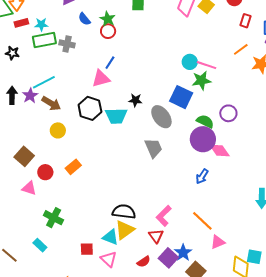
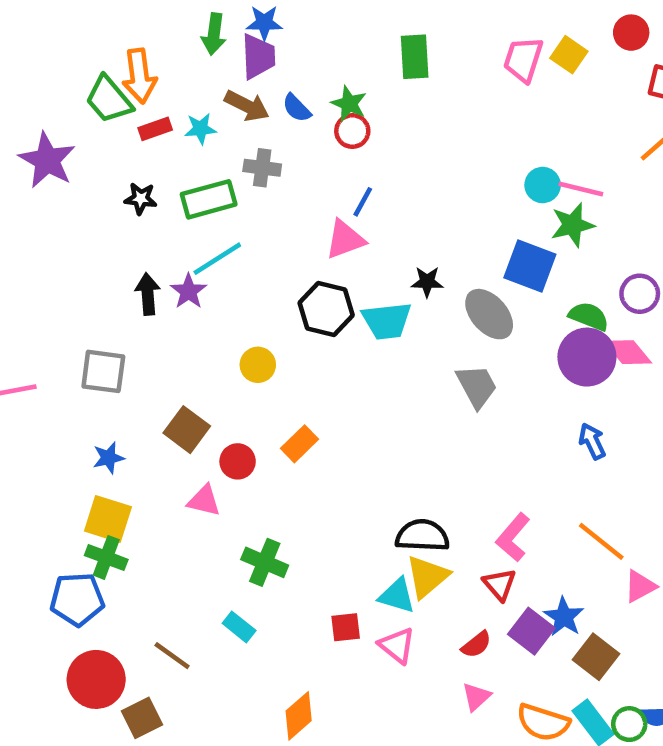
green rectangle: (44, 40) -> (209, 199), moved
brown arrow: (51, 103) -> (247, 106), moved
pink diamond: (220, 150) -> (628, 352), moved
blue arrow: (202, 176) -> (592, 441), turned 126

